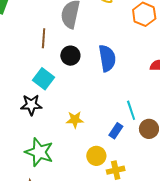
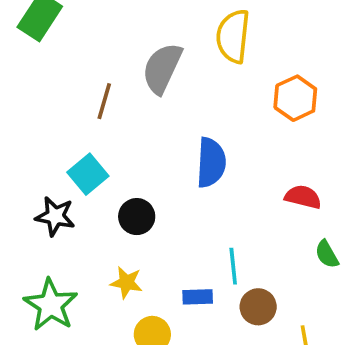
black circle: (70, 56) -> (137, 217), moved
yellow star: (75, 120) -> (126, 283), moved
blue rectangle: (116, 131) -> (198, 297), turned 42

